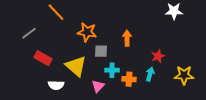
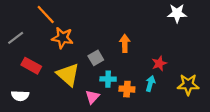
orange star: (87, 32) -> (62, 38), moved
gray square: (101, 51) -> (96, 58), turned -32
white semicircle: (56, 85) -> (20, 96), moved

